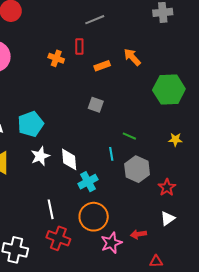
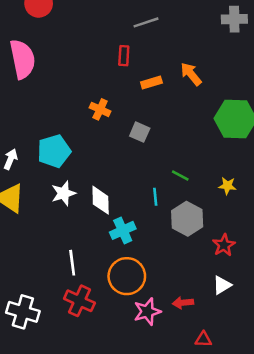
orange cross: (56, 58) -> (100, 109), moved
yellow star: (175, 140) -> (227, 186), moved

